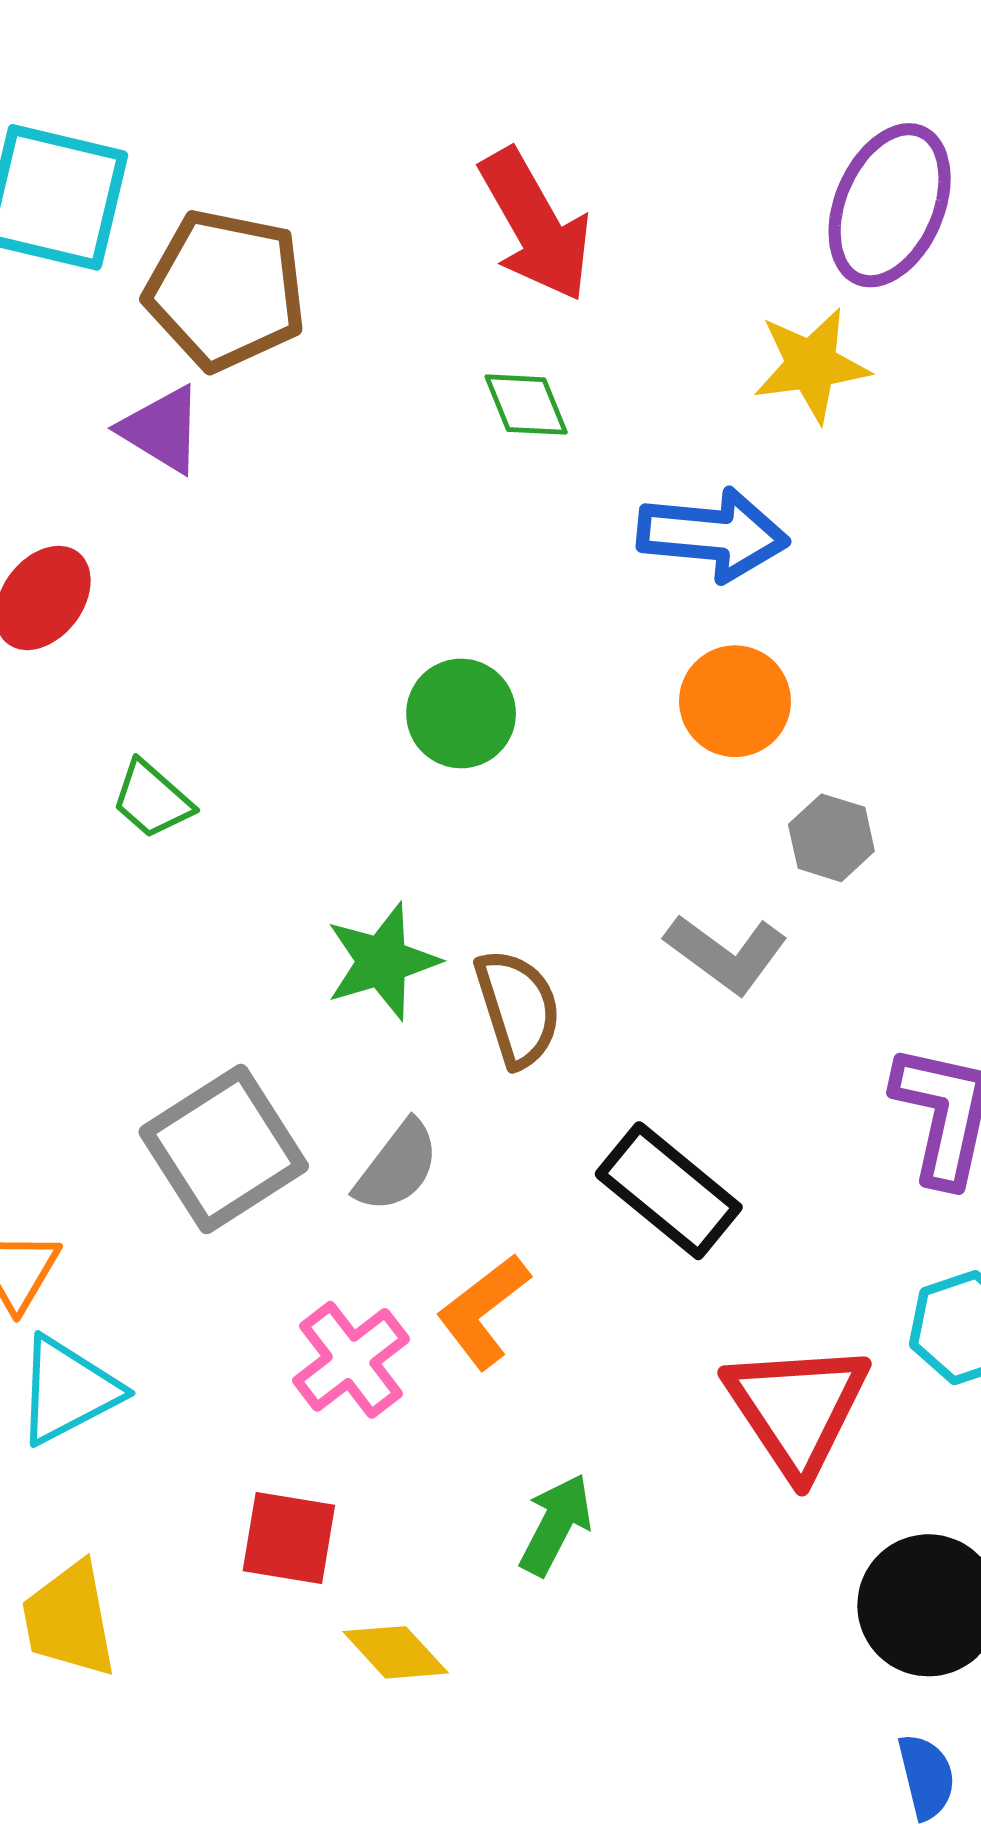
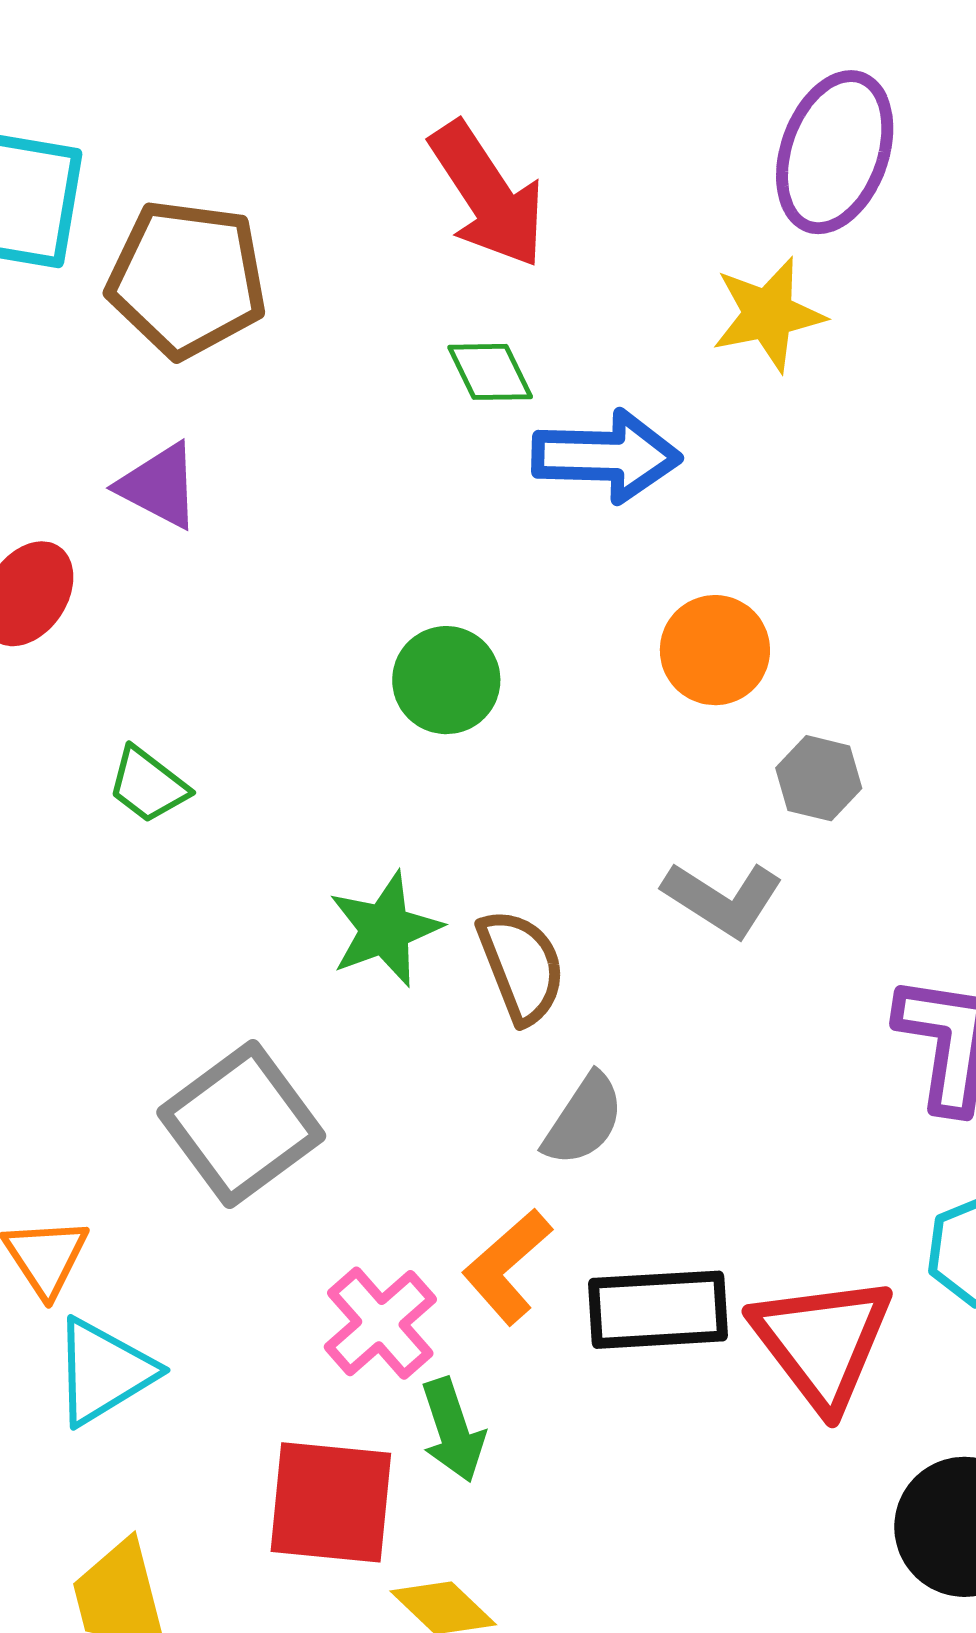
purple triangle: (162, 429) -> (159, 486), moved
blue arrow: (713, 535) -> (606, 456), moved
gray semicircle: (397, 1166) -> (584, 1120), moved
black rectangle: (669, 1191) -> (658, 1310), moved, turned -39
green arrow: (556, 1525) -> (453, 1430), moved, turned 138
red square: (289, 1538) -> (331, 1502), size x1.4

